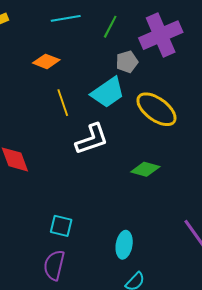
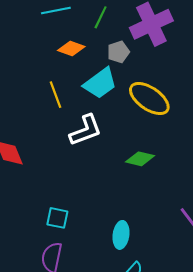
orange diamond: (46, 61) -> (71, 48), moved

